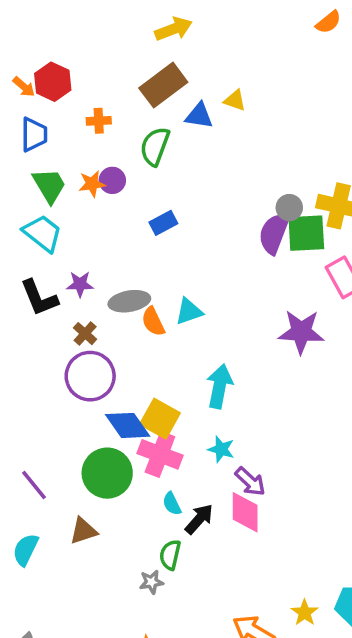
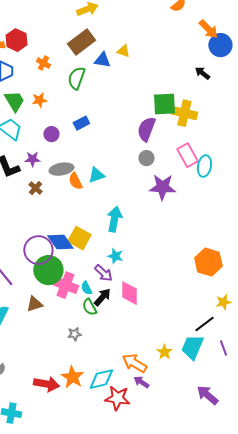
orange cross: (99, 121) -> (43, 63), turned 32
purple circle: (112, 180) -> (51, 134), moved
gray circle: (289, 208) -> (146, 158), moved
green square: (306, 233) -> (164, 104), moved
purple circle: (90, 376) -> (38, 250), moved
pink cross: (160, 454) -> (65, 285), moved
purple arrow: (250, 482) -> (103, 273), moved
green semicircle: (170, 555) -> (89, 307), moved, turned -42

